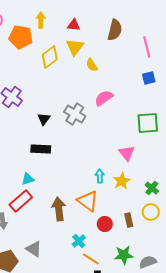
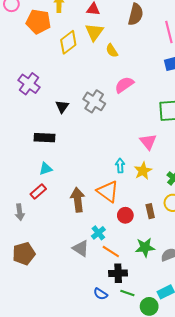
black rectangle: (41, 149) -> (45, 138), moved
red rectangle: (21, 201) -> (38, 191), size x0.7
gray triangle: (34, 249) -> (81, 248), moved

